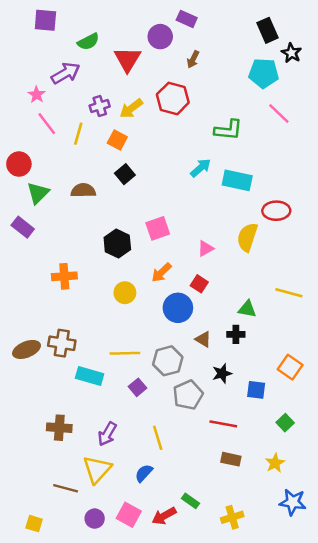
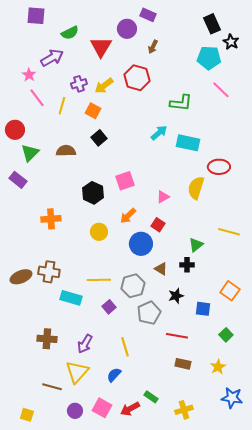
green triangle: (247, 309) -> (196, 245), turned -49

